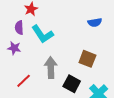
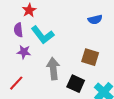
purple star: (14, 48) -> (24, 52), moved
red line: (24, 81) -> (16, 83), moved

